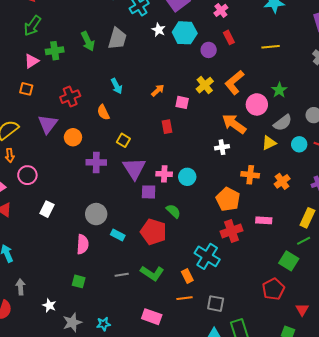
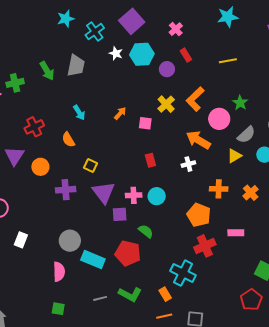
red rectangle: (167, 127) -> (150, 160), moved
cyan rectangle: (118, 235) -> (93, 260), size x1.6

